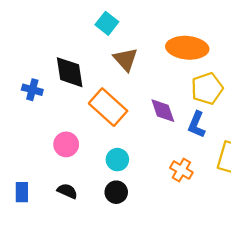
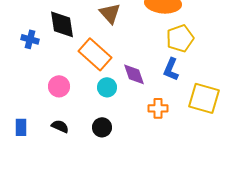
purple diamond: (163, 111) -> (134, 74), moved
cyan circle: (117, 160) -> (107, 87), moved
orange cross: (181, 170) -> (158, 108), turned -30

